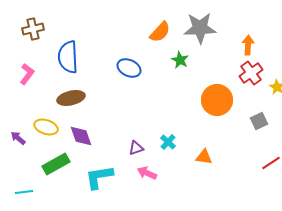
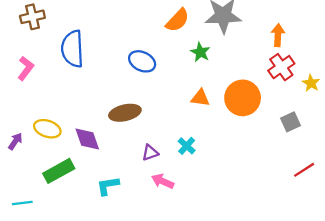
brown ellipse: (71, 98) -> (125, 113), moved
purple arrow: (18, 138) -> (15, 141), turned 84
orange triangle: (204, 157) -> (200, 98), moved
cyan L-shape: (99, 177) -> (108, 186), size x0.7

